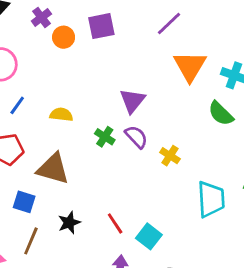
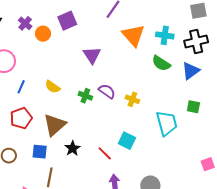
purple triangle: (132, 101) -> (92, 55), moved
yellow semicircle: (61, 115) -> (52, 87), turned -140
brown triangle: (53, 169) -> (55, 125), turned -45
black star: (69, 223) -> (72, 148), moved
cyan square: (149, 236) -> (127, 141), moved

